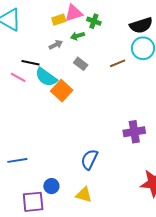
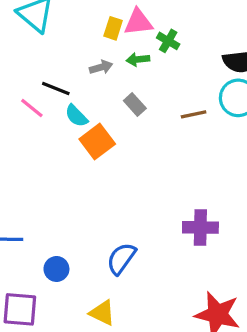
yellow rectangle: (59, 20) -> (113, 28), turned -64
cyan semicircle: (46, 77) -> (76, 116), size x0.7
blue circle: (51, 186) -> (56, 269), moved

